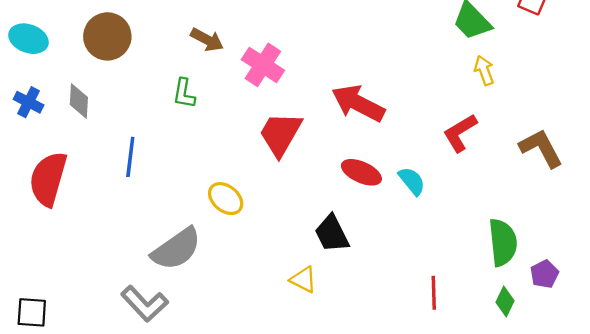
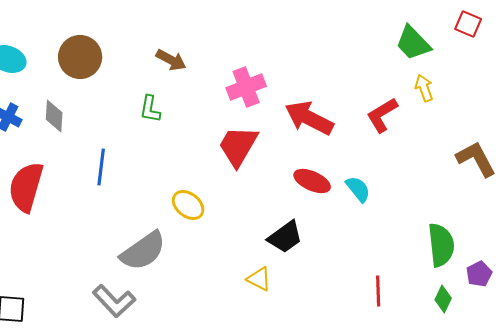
pink cross: (263, 65) -> (246, 87), moved, turned 36
red L-shape: (460, 133) -> (382, 115), moved
black trapezoid: (332, 234) -> (285, 237), turned -99

